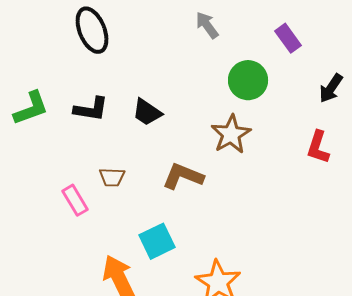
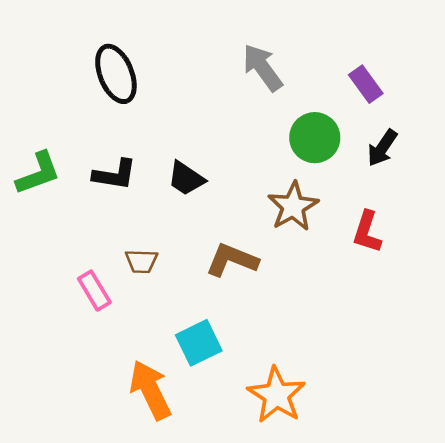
gray arrow: (207, 25) -> (263, 68), size x1.4
black arrow: (331, 88) -> (382, 148), moved
red L-shape: (318, 147) -> (367, 232), moved

